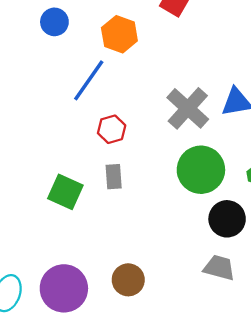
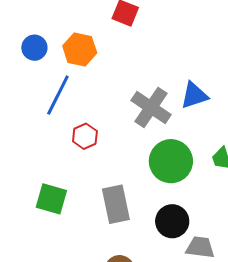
blue circle: (54, 22) -> (34, 48), moved
gray rectangle: (114, 177) -> (116, 204), moved, size x1.6
black circle: (227, 219) -> (172, 221), moved

